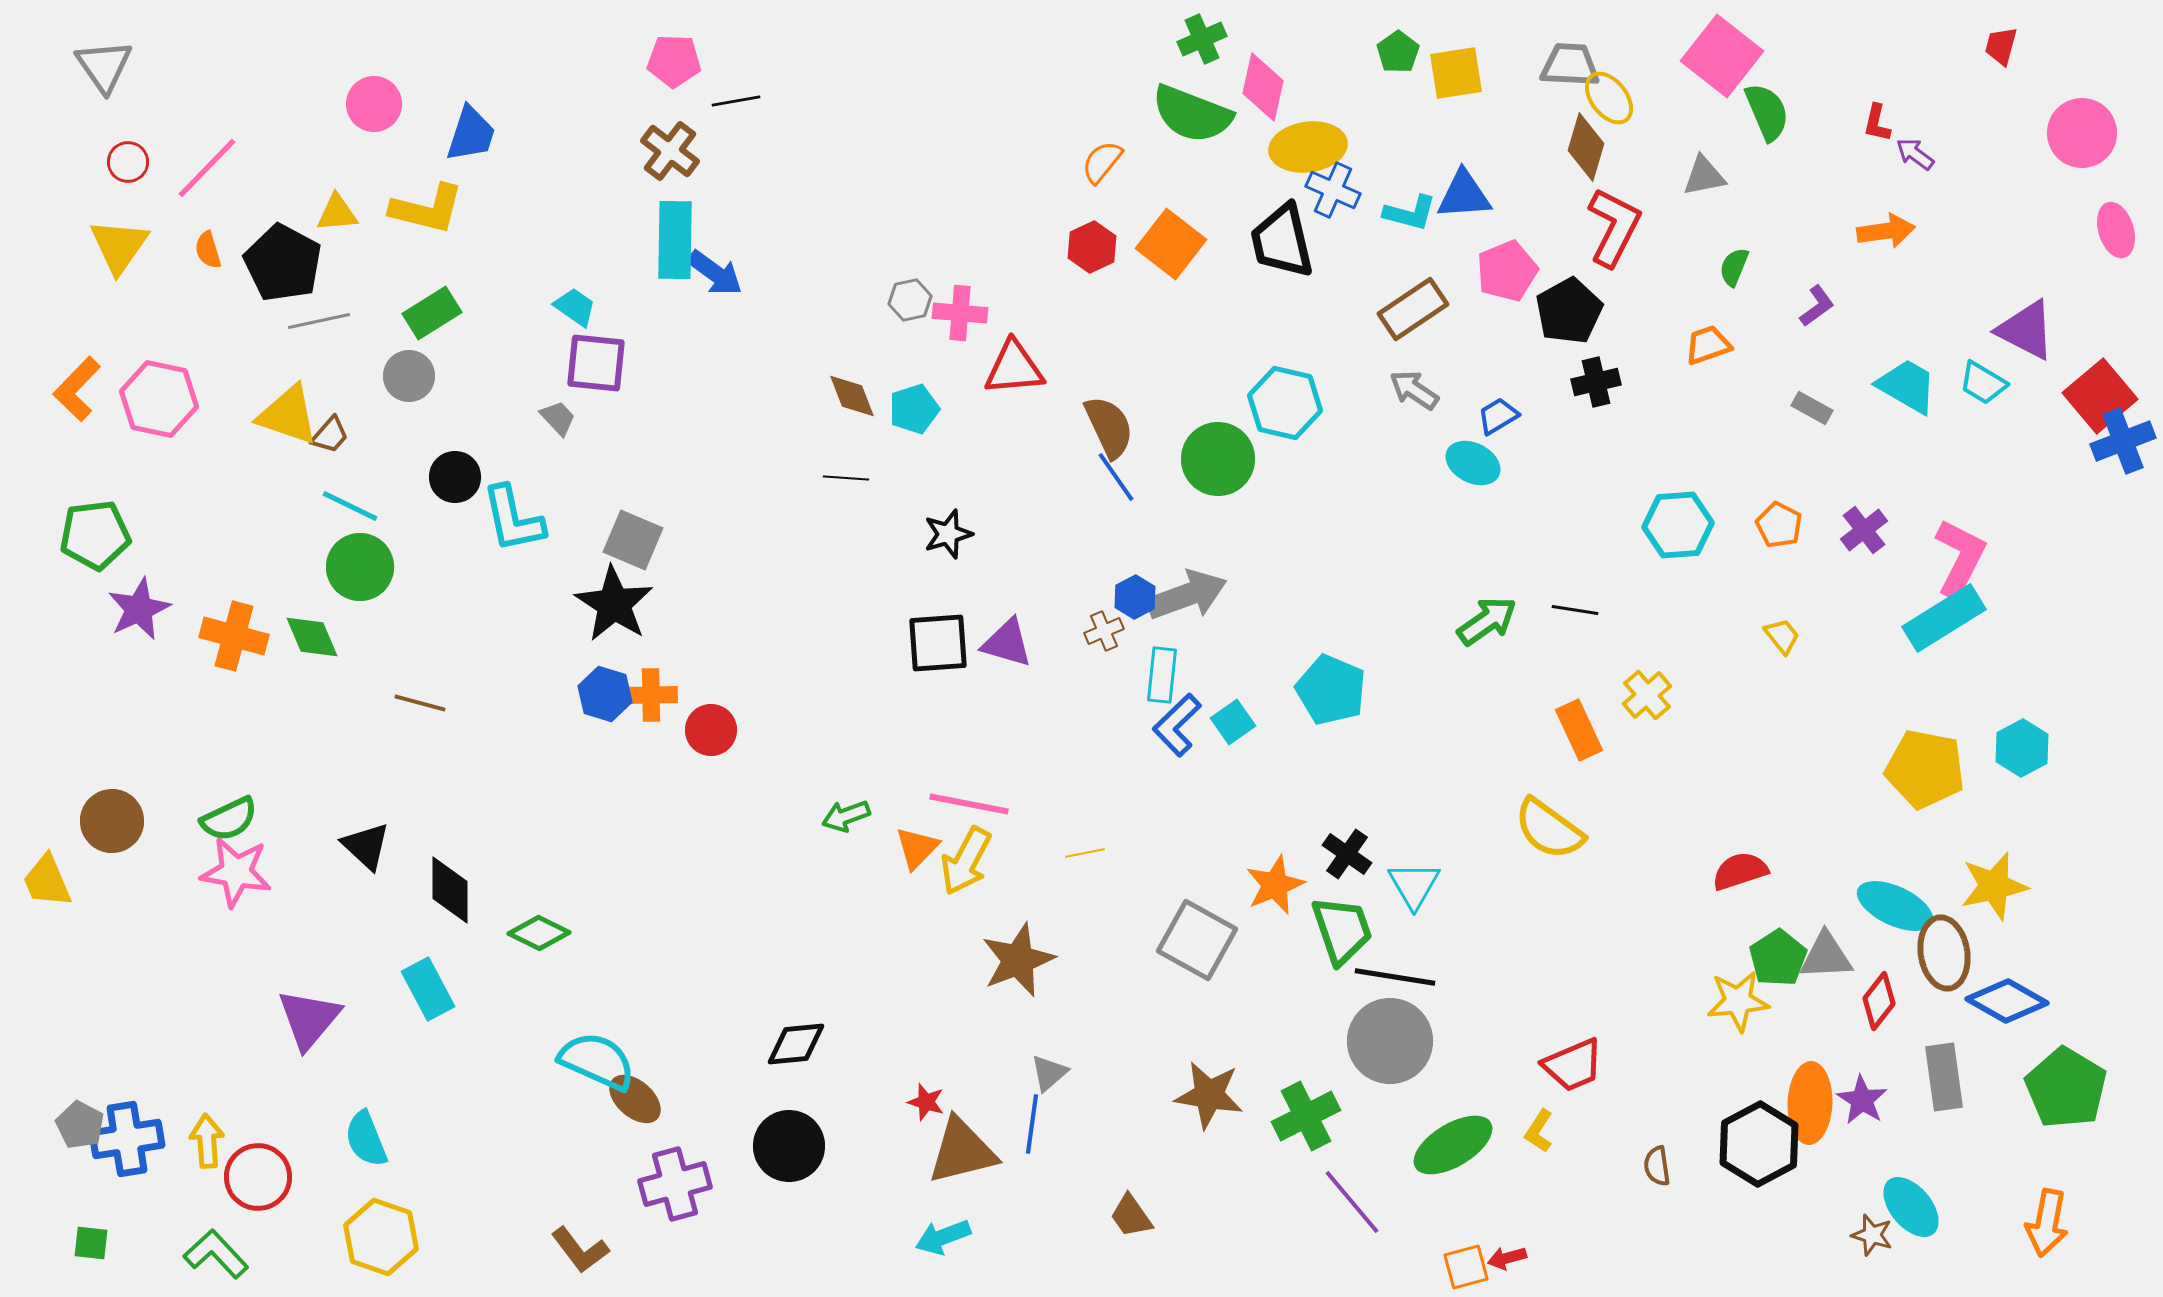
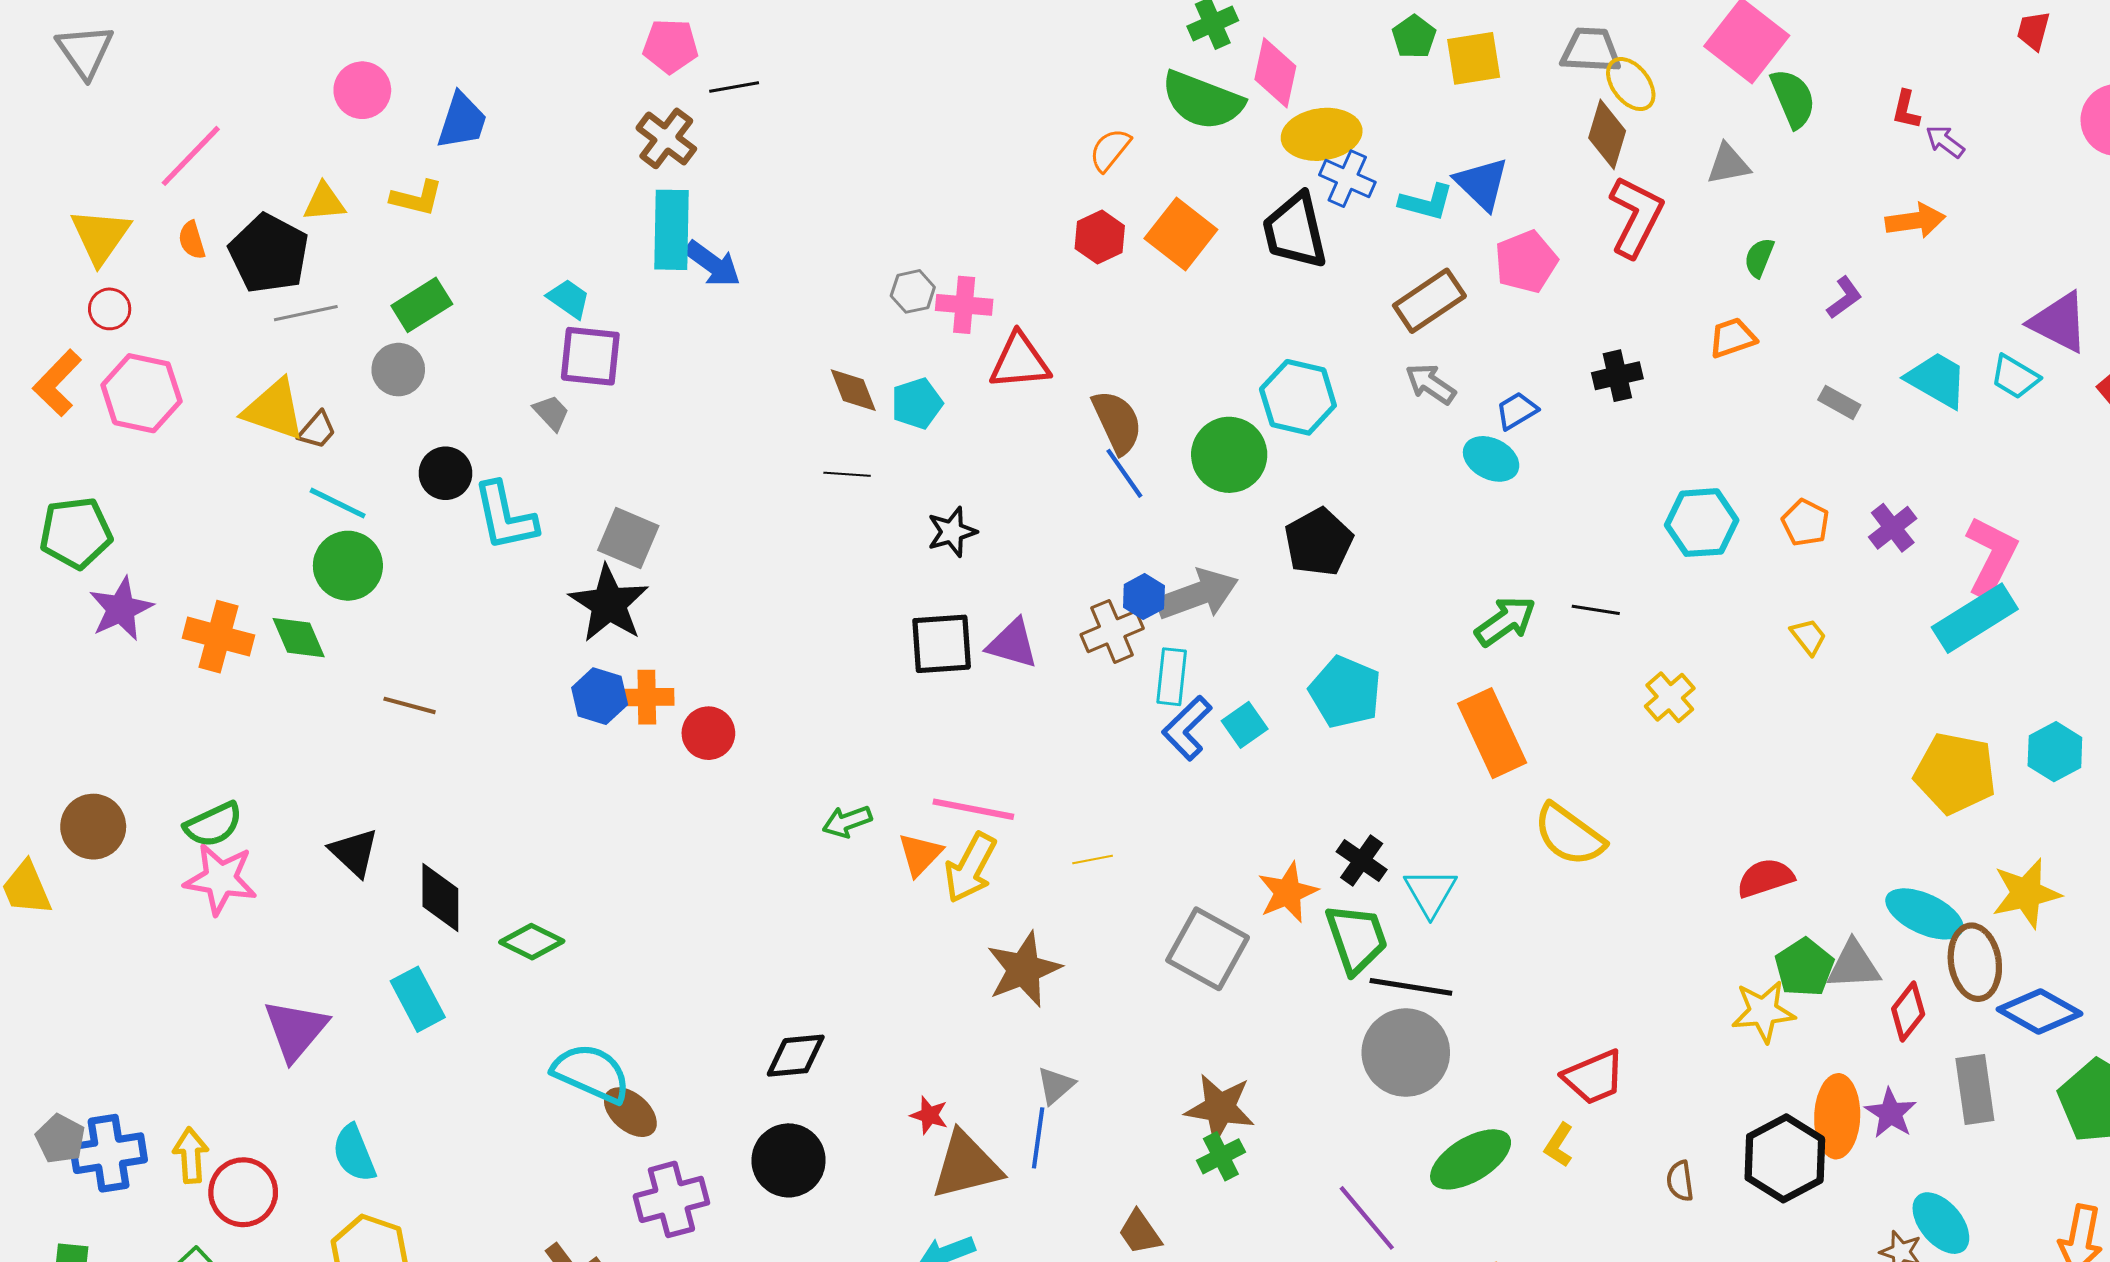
red circle: (128, 162) -> (110, 309), moved
blue triangle: (1464, 195) -> (1482, 184), turned 48
yellow L-shape: (427, 209) -> (417, 198), size x0.7
black pentagon: (1569, 311) -> (1319, 542), moved
brown cross: (1104, 631) -> (1112, 631), size x1.5
orange rectangle: (1579, 730) -> (1492, 733), moved, size x1.4
green cross: (1306, 1116) -> (1221, 1156), moved, size x0.7

